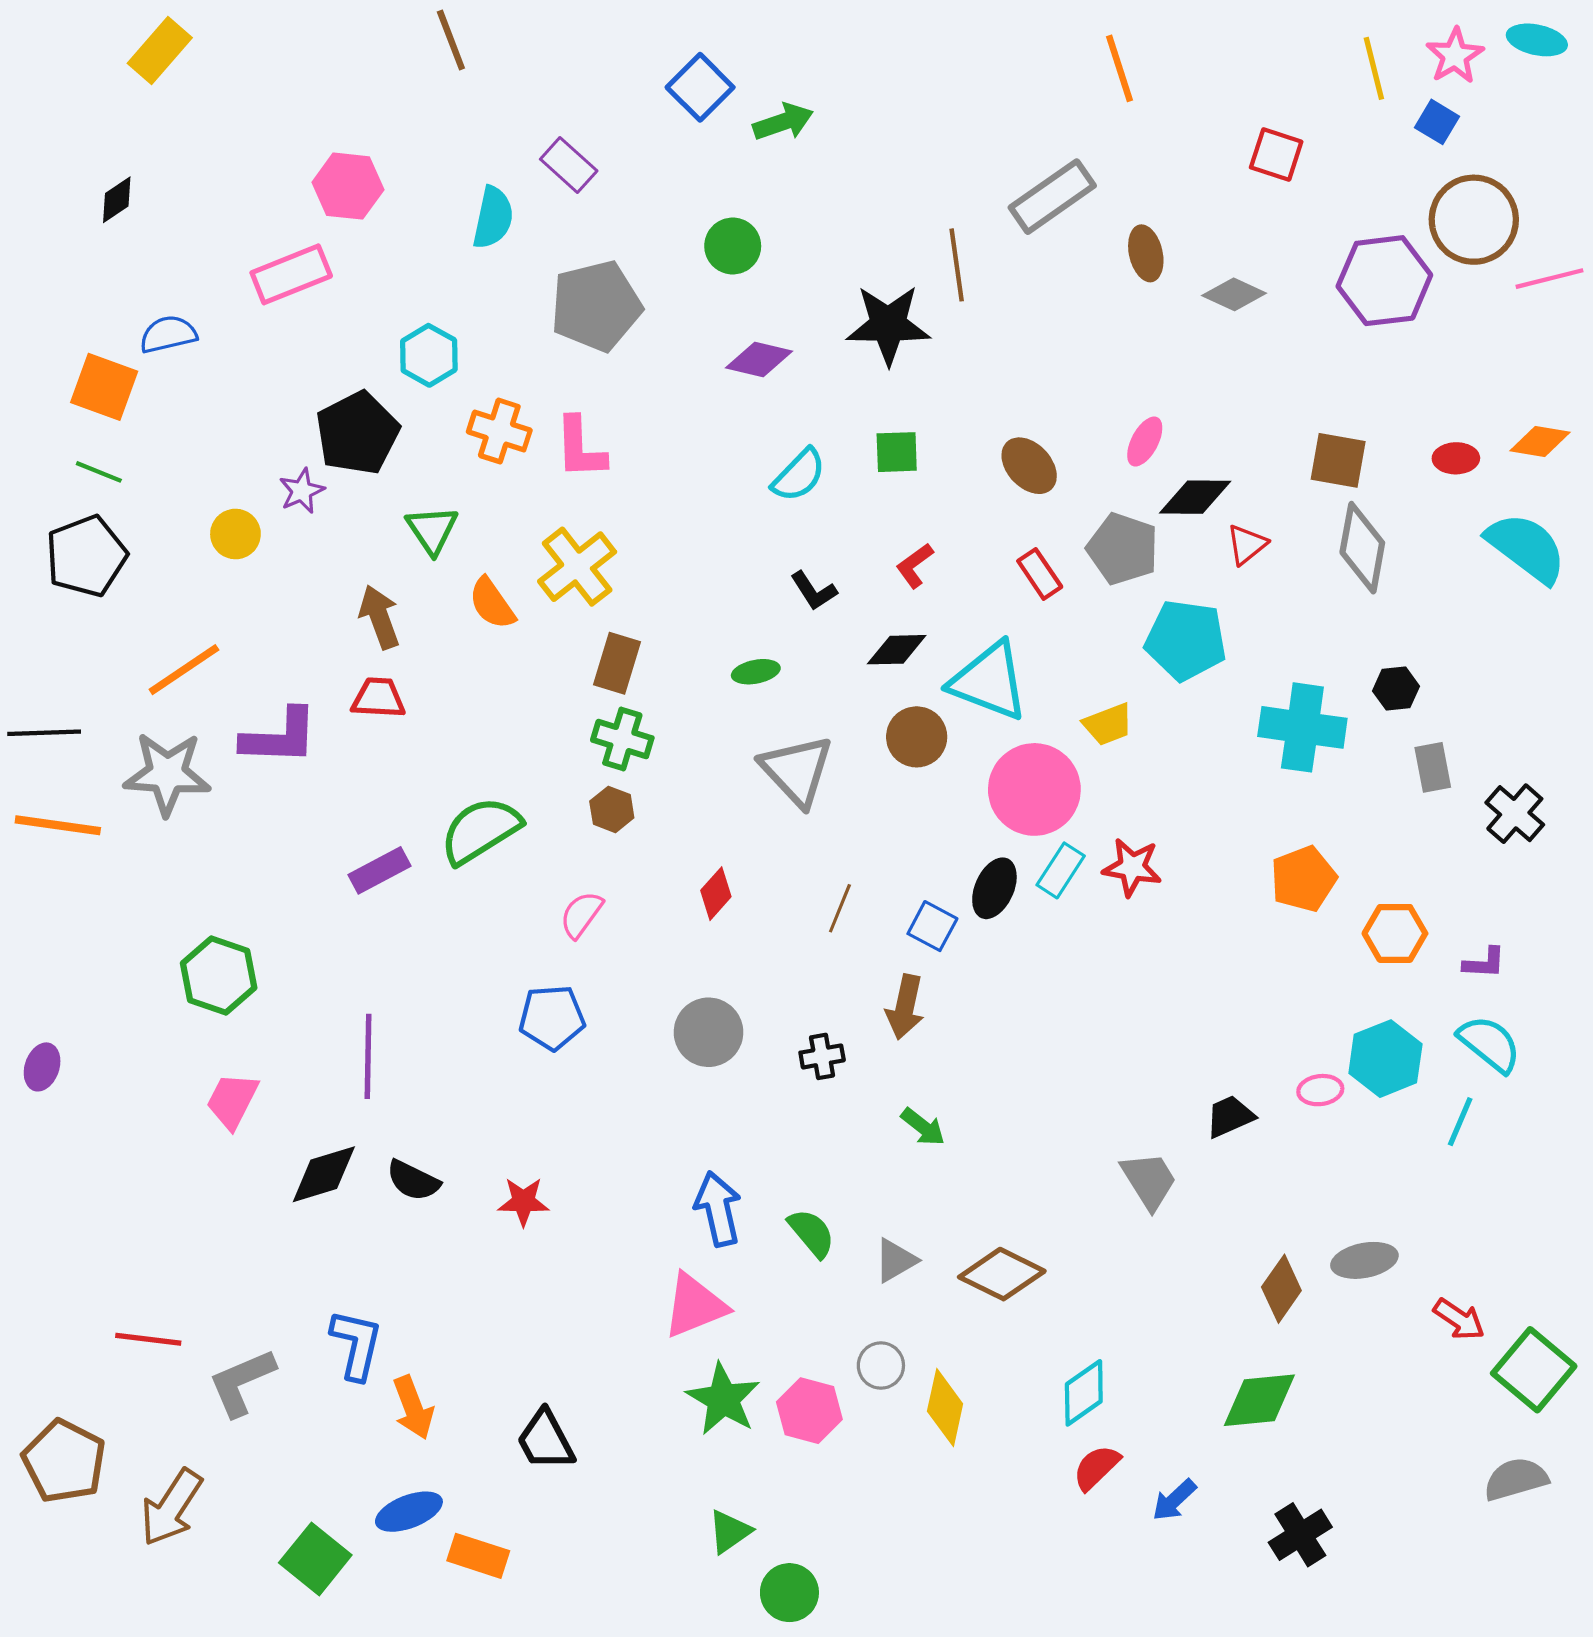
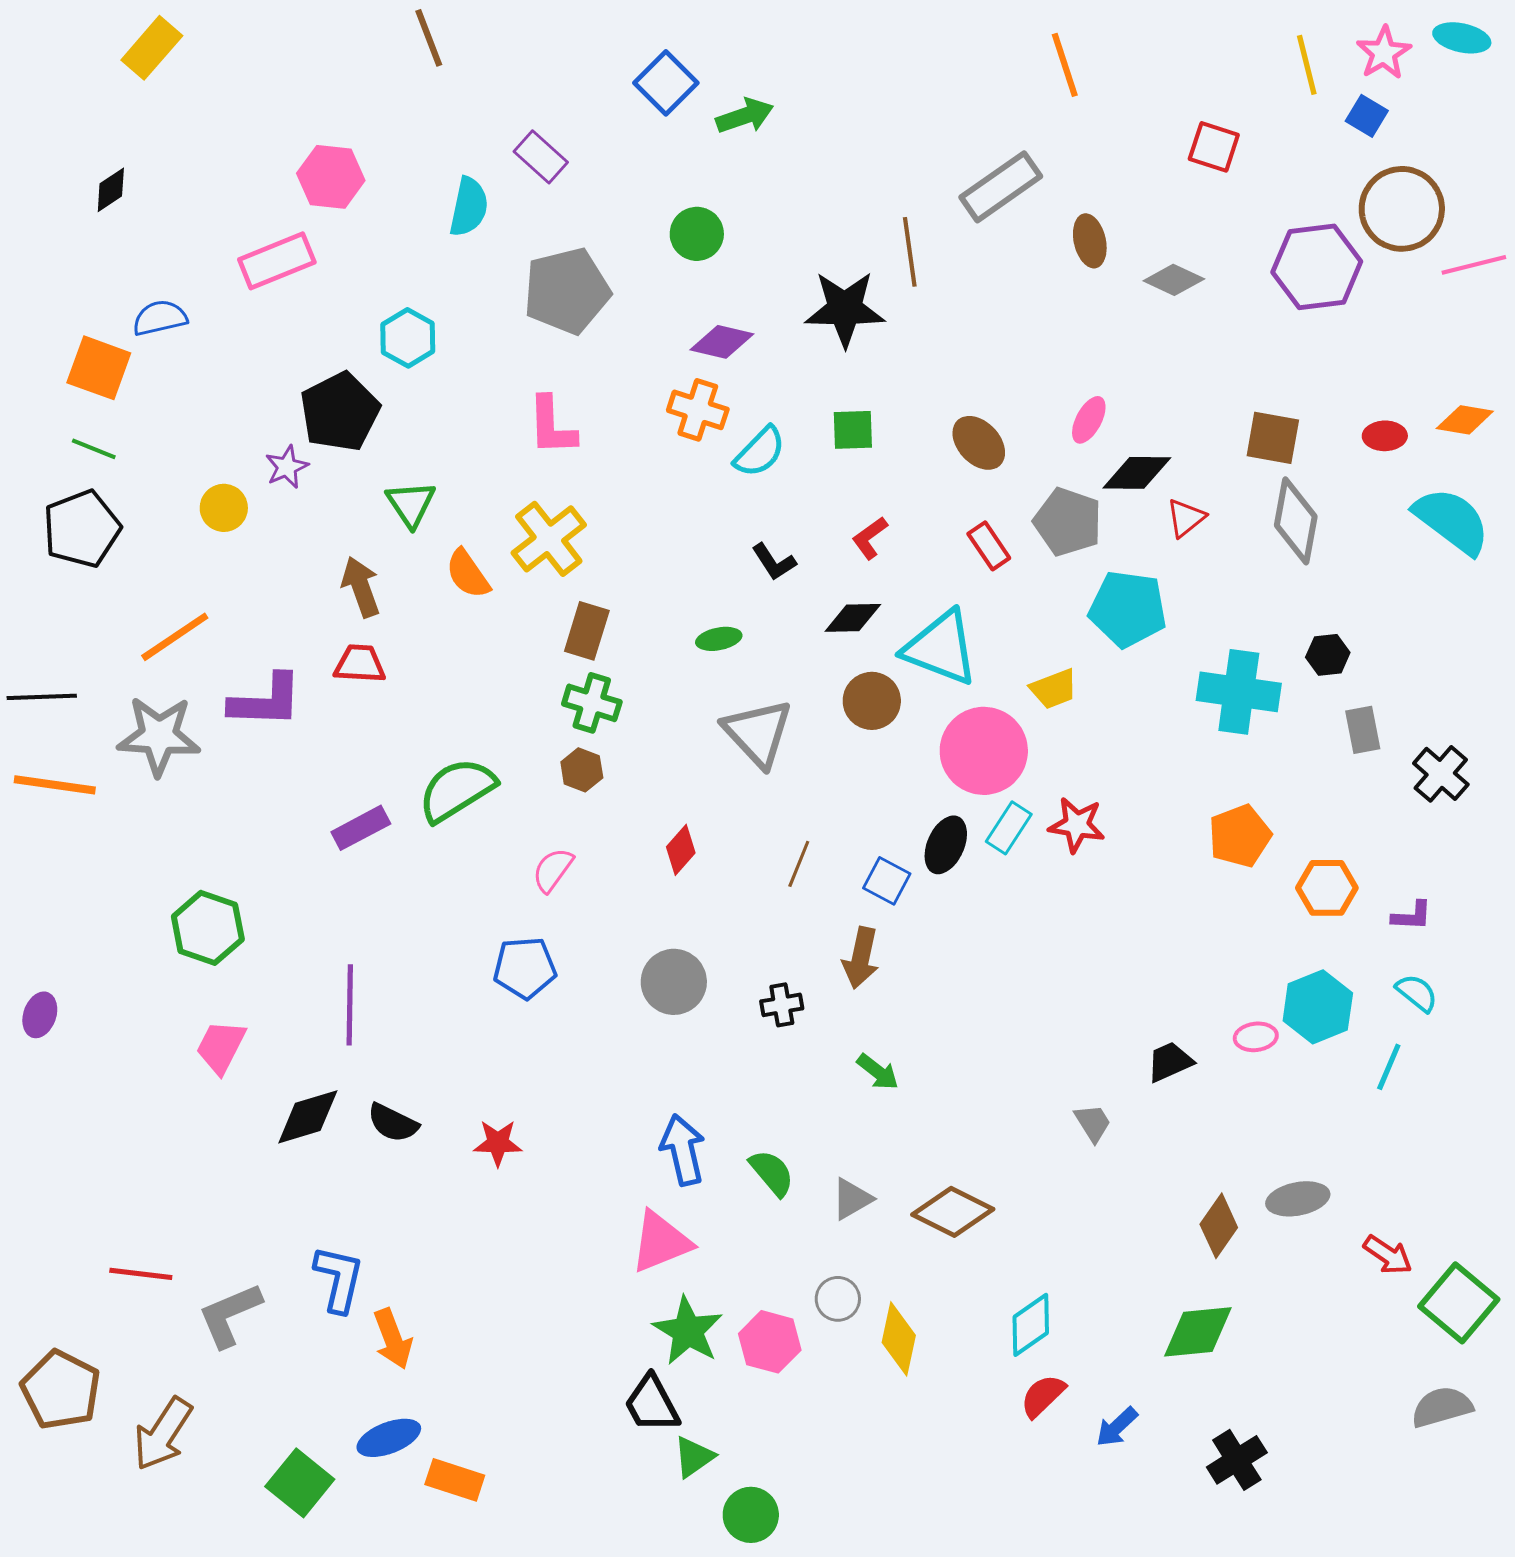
orange cross: (499, 431) -> (698, 410), moved
cyan semicircle: (1490, 1044) -> (1417, 993), size x0.7
gray trapezoid: (1149, 1181) -> (1093, 1123), size x0.7
black trapezoid: (546, 1440) -> (652, 1404), moved

